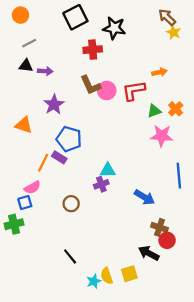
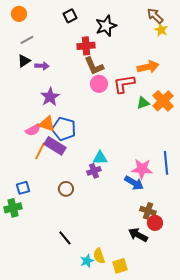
black square: (75, 17) -> (70, 16), size x0.6
black star: (114, 28) -> (106, 26), turned -30
black triangle: (26, 66) -> (24, 61), turned -40
orange arrow: (159, 72) -> (148, 67), size x1.5
brown L-shape: (91, 85) -> (94, 66), moved
orange cross: (176, 109) -> (163, 101), size x1.5
orange triangle: (24, 125) -> (47, 124), moved
pink star: (162, 136) -> (142, 169), moved
purple rectangle: (59, 157) -> (55, 146), size x1.5
pink semicircle: (32, 187) -> (33, 130), moved
yellow square: (129, 274) -> (120, 266), moved

